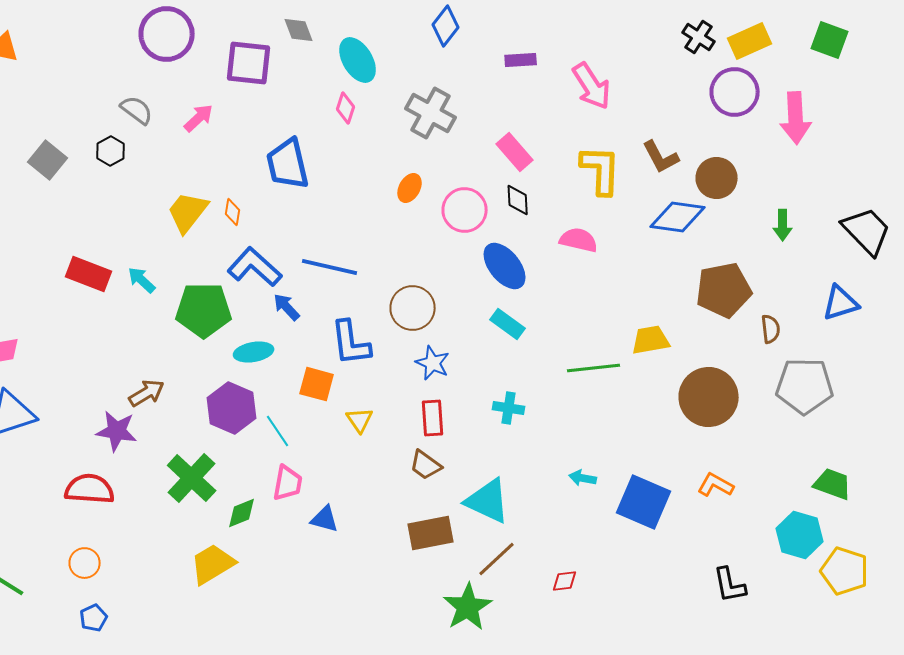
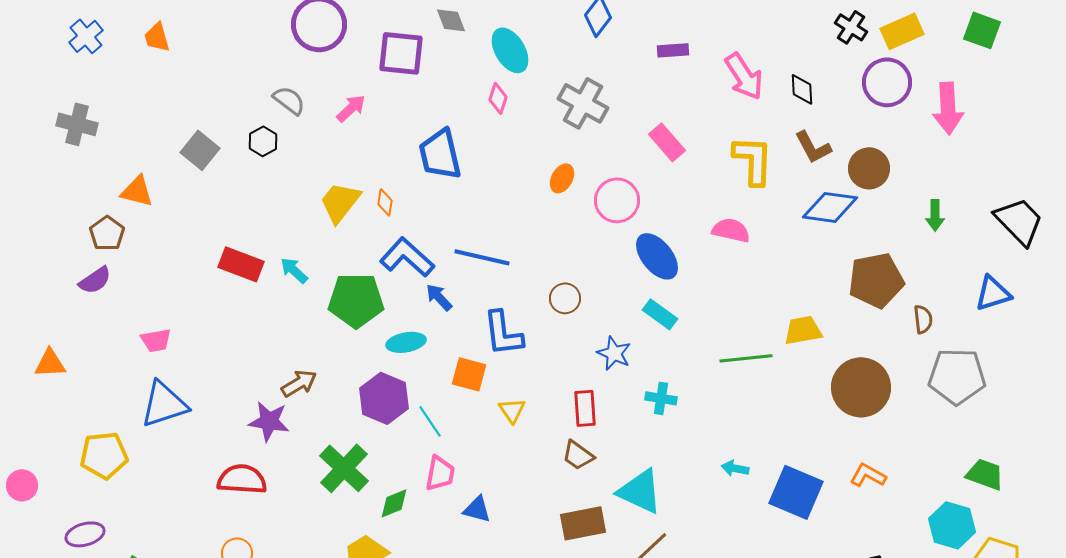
black diamond: (518, 200) -> (802, 89), moved
brown circle: (413, 308) -> (565, 298), size x0.7
blue star: (433, 363) -> (614, 353), moved

